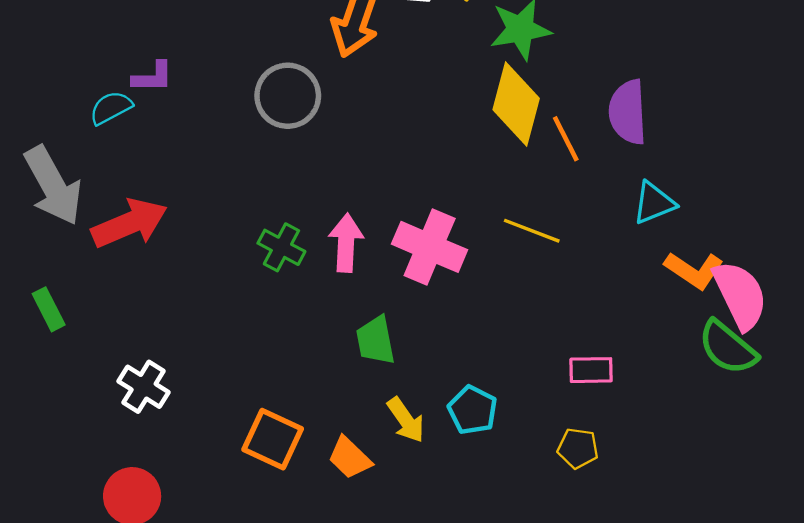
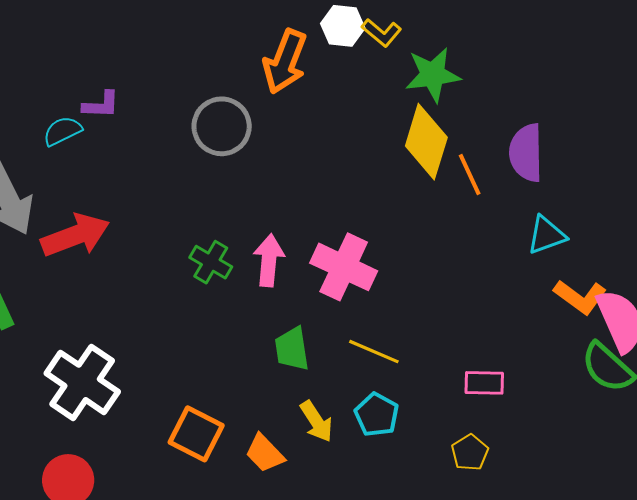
yellow line: (532, 231) -> (374, 352), moved
white cross: (144, 387) -> (82, 382), size x1.6
yellow pentagon: (578, 448) -> (470, 453), turned 30

